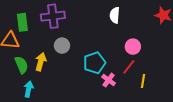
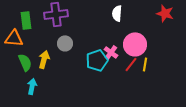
pink circle: (133, 47) -> (135, 44), size x1.5
pink cross: (109, 80) -> (111, 52), moved
yellow line: (143, 81) -> (145, 64), moved

